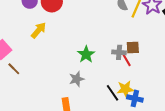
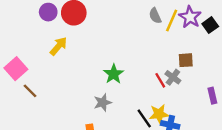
brown square: (133, 48) -> (186, 60), moved
gray cross: (119, 52) -> (173, 77), moved, turned 32

